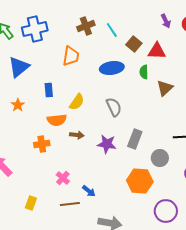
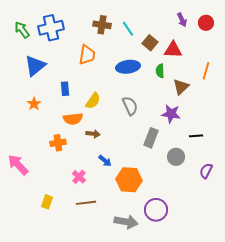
brown cross: (86, 26) -> (102, 25), turned 30
purple star: (107, 144) -> (171, 114), moved
orange hexagon: (140, 181) -> (129, 180), moved
blue arrow: (89, 191) -> (105, 161), moved
purple circle: (166, 211) -> (156, 210), moved

